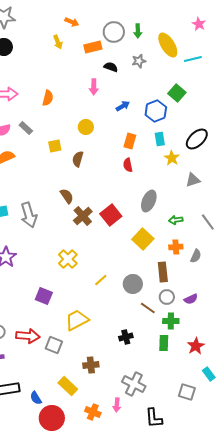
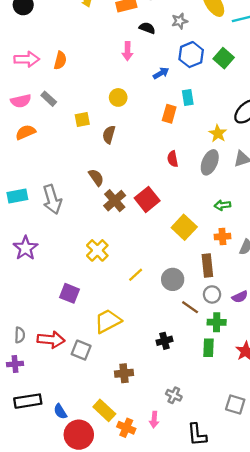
orange semicircle: (48, 98) -> (60, 60), moved
blue hexagon: (156, 111) -> (191, 55), moved
cyan rectangle: (160, 139) -> (188, 97), moved
red semicircle: (128, 165) -> (173, 159), moved
gray ellipse: (149, 201) -> (210, 162), moved
gray cross: (134, 384) -> (174, 395), size x0.6
yellow rectangle: (68, 386) -> (104, 410), moved

